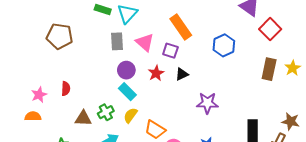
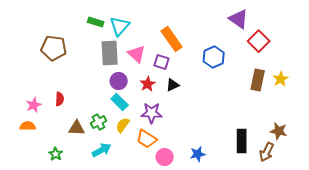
gray rectangle: (117, 41) -> (110, 53), size x1.4
purple star: (207, 103) -> (152, 113), moved

